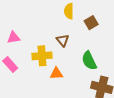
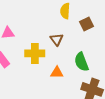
orange triangle: (56, 73) -> (57, 73), moved

